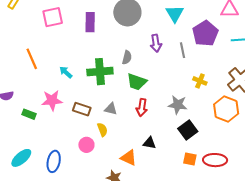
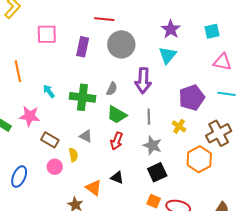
purple pentagon: (205, 33) -> (192, 98), moved
purple arrow: (156, 43) -> (143, 81), size x1.4
gray line: (183, 50) -> (149, 117), moved
brown rectangle: (82, 109) -> (50, 140), moved

